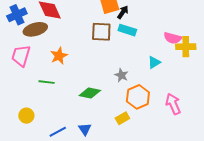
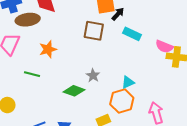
cyan rectangle: (127, 30) -> (132, 34), moved
cyan triangle: (154, 62) -> (128, 82), moved
gray star: (121, 75) -> (93, 75), moved

